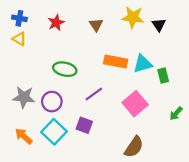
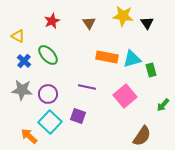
blue cross: (19, 18) -> (24, 61), moved, turned 32
green ellipse: (65, 69) -> (48, 55), moved, turned 35
purple line: (94, 94) -> (87, 87), turned 48
orange arrow: (24, 136) -> (29, 136), moved
brown semicircle: (134, 147) -> (142, 136), moved

